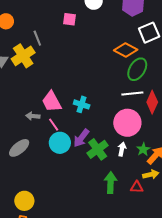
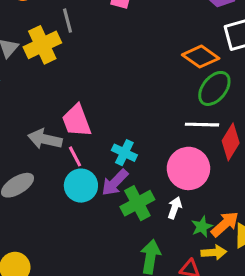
cyan cross: (82, 104) -> (124, 153), moved
gray arrow: (33, 116) -> (45, 139), size x1.5
green star: (143, 149) -> (202, 227), moved

